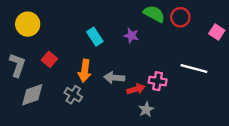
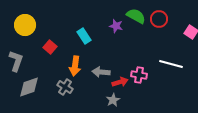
purple star: (131, 35) -> (116, 26), moved
red square: (49, 59) -> (50, 47), moved
gray star: (146, 110) -> (113, 100), moved

